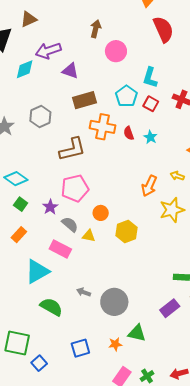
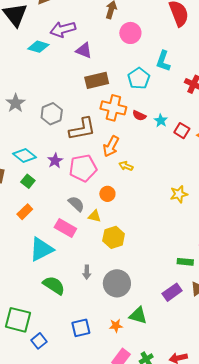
cyan diamond: (25, 69) -> (38, 47), turned 35
red square: (151, 104) -> (182, 131), moved
gray hexagon: (40, 116) -> (52, 114), moved
red semicircle: (129, 133) -> (139, 116), turned -48
yellow arrow: (177, 176) -> (126, 166), moved
orange arrow: (149, 186) -> (111, 146), moved
purple star: (50, 207) -> (55, 161), moved
yellow star: (172, 210) -> (179, 194), size x0.7
yellow hexagon: (126, 231) -> (114, 237), moved
gray arrow: (84, 292) -> (87, 272), turned -112

